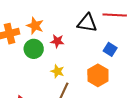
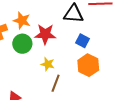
red star: (57, 41) -> (45, 34), size x1.5
blue square: (110, 49) -> (83, 41), moved

